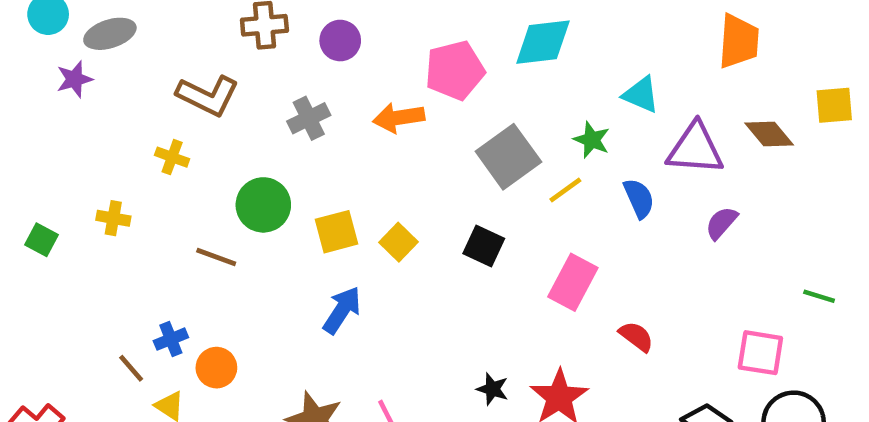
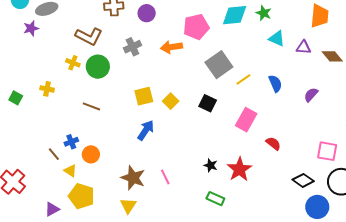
green star: (592, 140) -> (264, 13), moved
purple triangle: (695, 149) -> (304, 47), moved, size x0.6
green circle: (263, 205) -> (98, 67), moved

